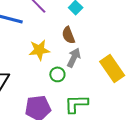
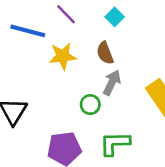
yellow star: (39, 50) -> (63, 56), moved

